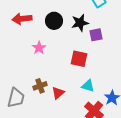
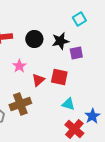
brown cross: (40, 86) -> (20, 104), size x1.5
red triangle: (58, 93) -> (38, 80), moved

